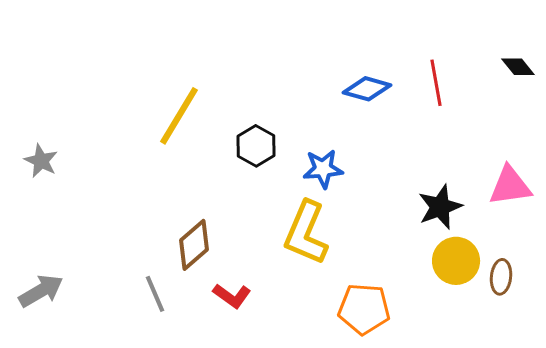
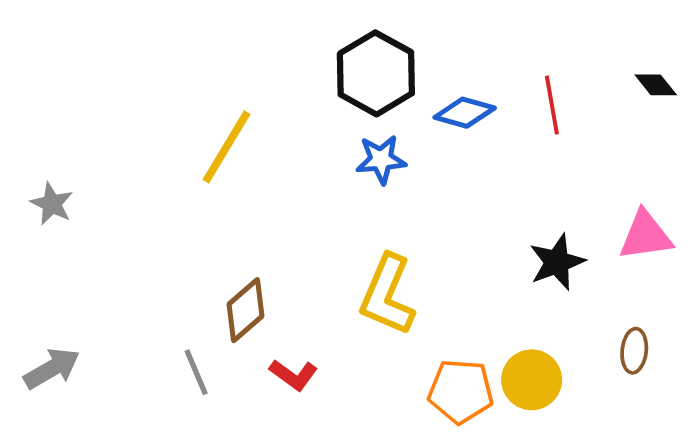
black hexagon: (256, 146) -> (376, 73), moved, size x1.6
blue star: (323, 169) -> (381, 160), moved
yellow circle: (456, 261) -> (532, 380), moved

